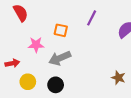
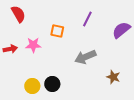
gray arrow: (60, 58) -> (85, 57), moved
red arrow: (12, 63) -> (10, 49), moved
yellow circle: (28, 82) -> (32, 86), moved

